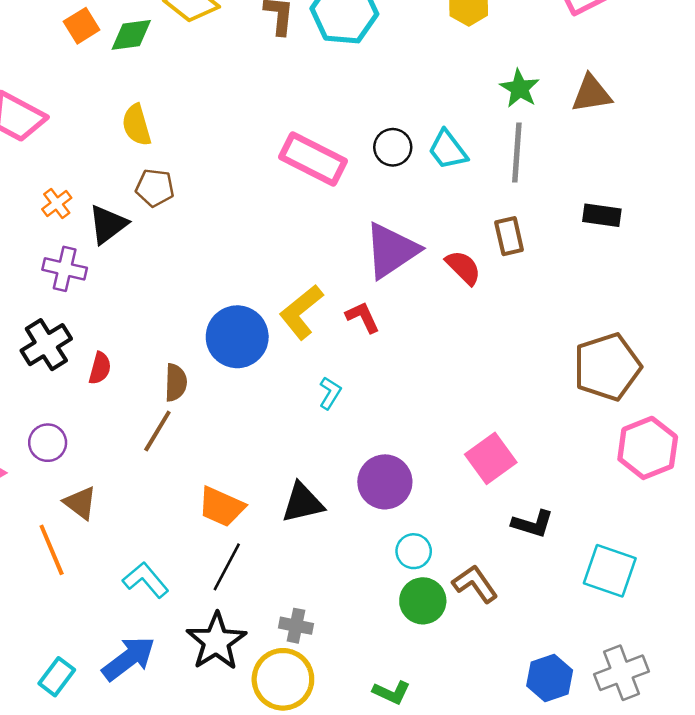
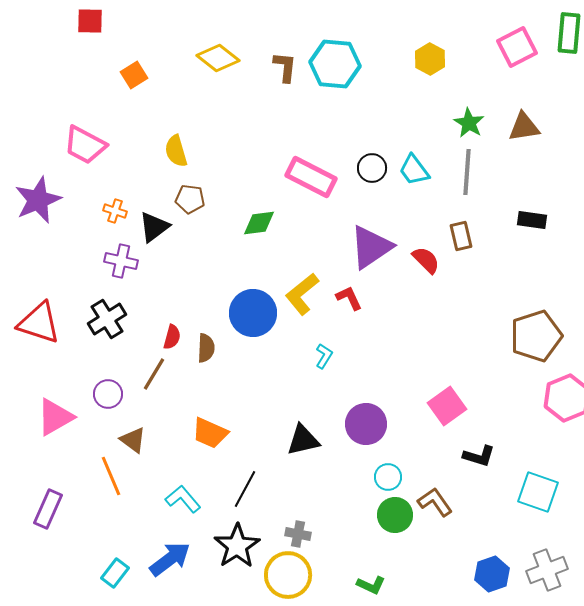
green diamond: (131, 35) -> (259, 223), moved
orange cross: (57, 203) -> (115, 211), turned -35
red semicircle: (100, 368) -> (172, 337), moved
brown line: (157, 431) -> (154, 374), moved
orange trapezoid: (221, 507) -> (210, 433), moved

